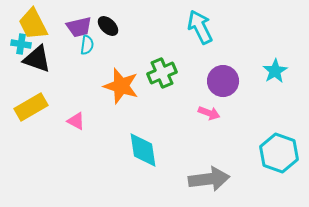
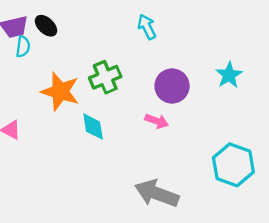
cyan arrow: (200, 27) -> (147, 27), size x0.7
cyan diamond: (143, 150) -> (93, 127), moved, size x0.7
gray arrow: (209, 179) -> (157, 193), turned -153

